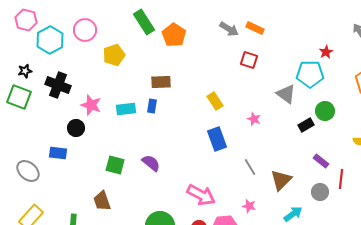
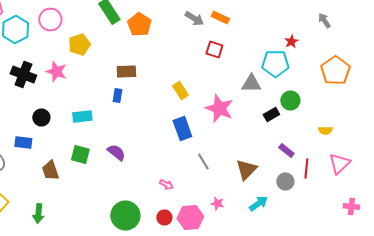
gray triangle: (286, 94) -> (251, 84), turned -35
pink star: (91, 105) -> (56, 72), moved
cyan rectangle: (126, 109) -> (82, 116), moved
pink star: (254, 119) -> (219, 108), size x2.0
gray line: (250, 167) -> (203, 162), moved
pink arrow: (201, 195) -> (166, 184), size x0.5
brown trapezoid: (102, 201) -> (50, 170), moved
pink star: (249, 206) -> (217, 204), moved

